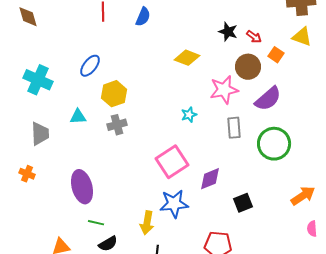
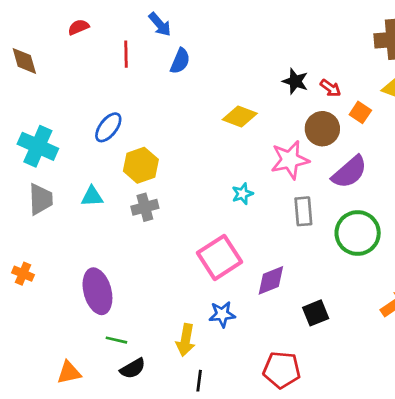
gray trapezoid: (40, 134) -> (41, 199), moved
blue star: (174, 204) -> (222, 314), size x0.7

